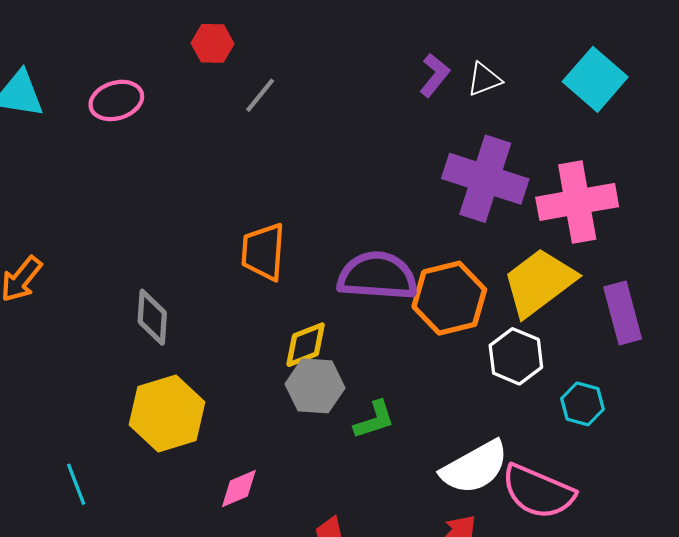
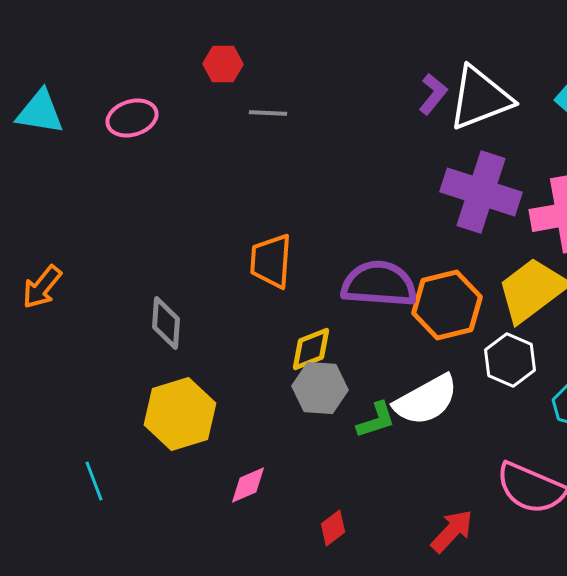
white triangle: (484, 79) -> (480, 98), size x2.0
gray line: (260, 95) -> (268, 113), turned 54
white semicircle: (475, 467) -> (426, 400), moved

